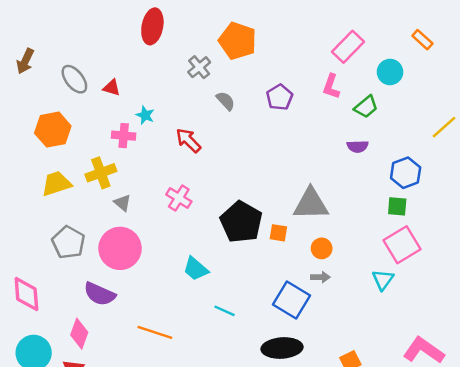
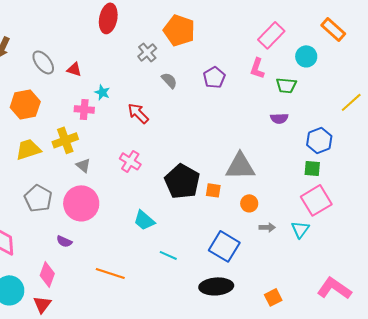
orange rectangle: (422, 40) -> (333, 29), size x1.4
green trapezoid: (366, 107) -> (286, 85), turned 45
gray arrow: (320, 277) -> (267, 227), moved
purple semicircle: (100, 294) -> (64, 241), size x0.6

